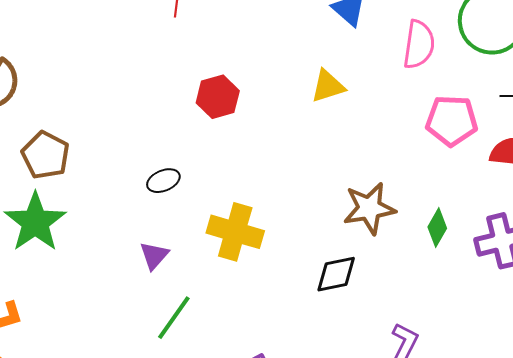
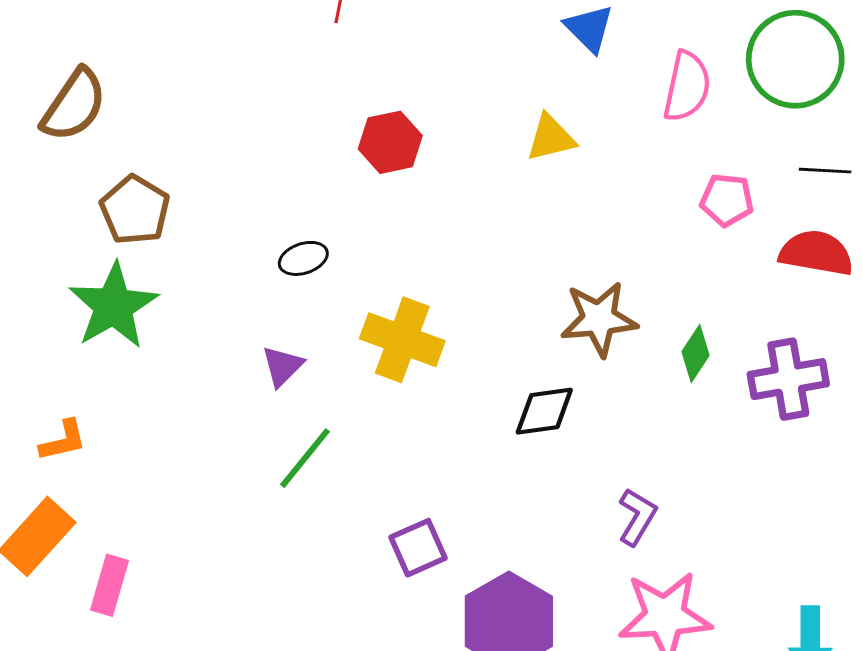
pink pentagon: (452, 121) -> (727, 200), size x0.7

